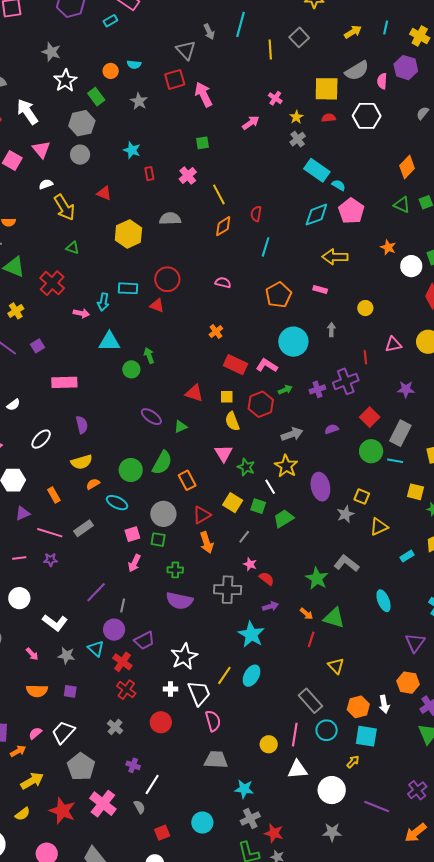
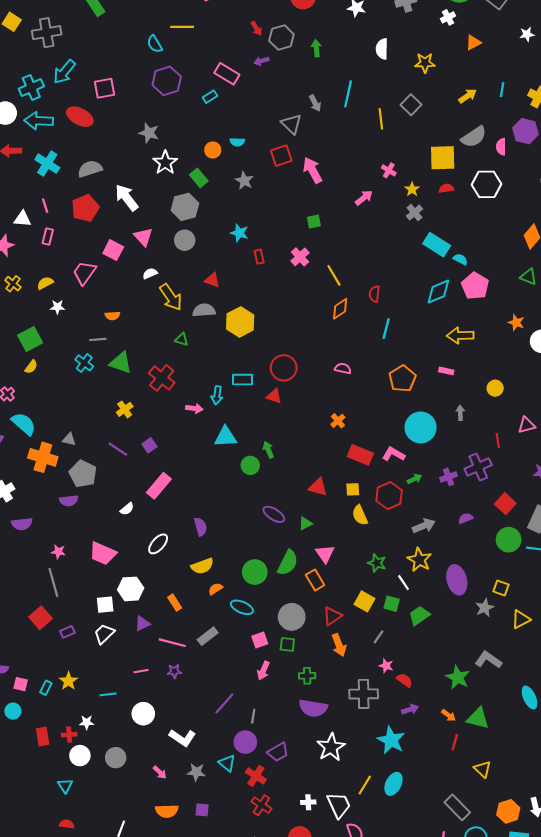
gray semicircle: (170, 219) -> (204, 310), moved
pink rectangle: (64, 382) -> (159, 486), moved, turned -45
pink triangle: (224, 453) -> (325, 554), moved
white star: (184, 656) -> (331, 747), moved

